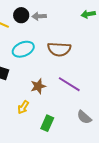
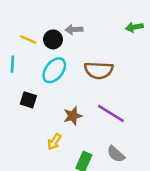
black circle: (21, 15) -> (53, 39), moved
cyan ellipse: (23, 49) -> (54, 70), turned -30
gray semicircle: (84, 117) -> (116, 154), moved

